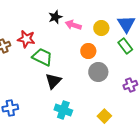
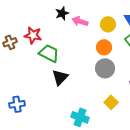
orange circle: (88, 51) -> (104, 47), moved
cyan cross: (63, 110) -> (80, 117), moved
yellow square: (104, 116) -> (111, 102), moved

